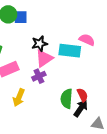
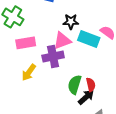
black star: (40, 44) -> (71, 22), moved
purple cross: (39, 76) -> (53, 57), size x1.5

